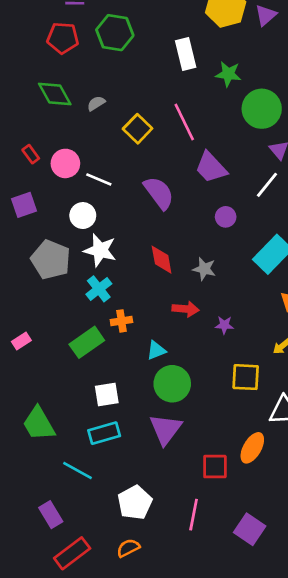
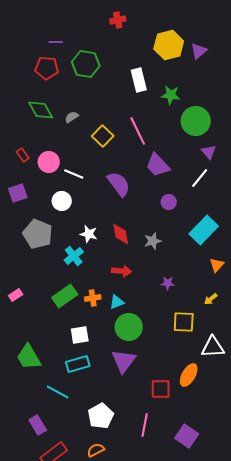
white star: (100, 250) -> (89, 234), moved, size x0.7
gray star: (204, 269) -> (153, 241), turned -30
red arrow: (186, 309) -> (122, 271), moved
orange cross: (121, 321) -> (93, 298), moved

